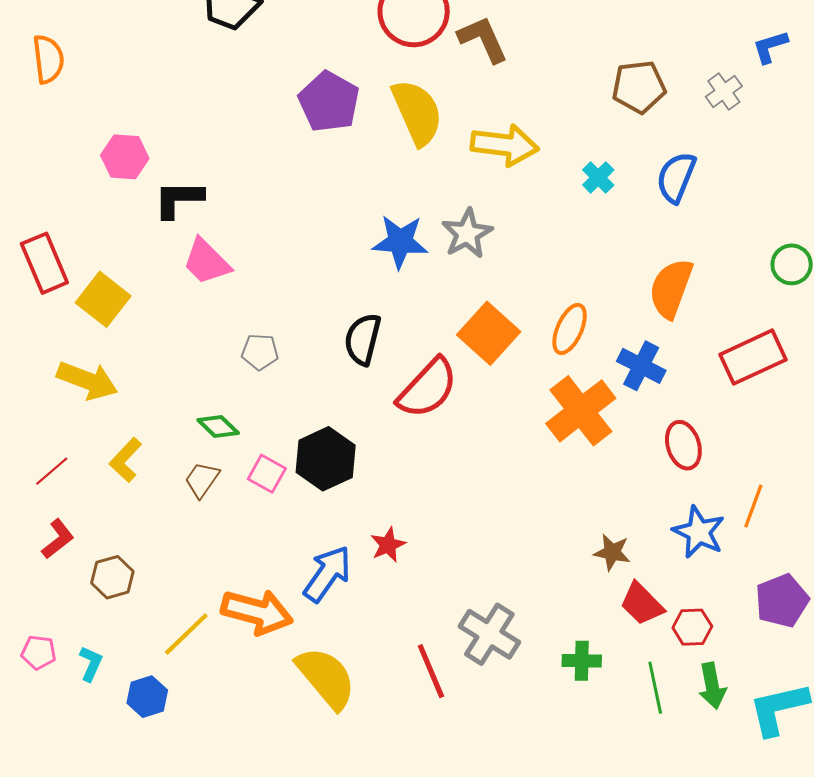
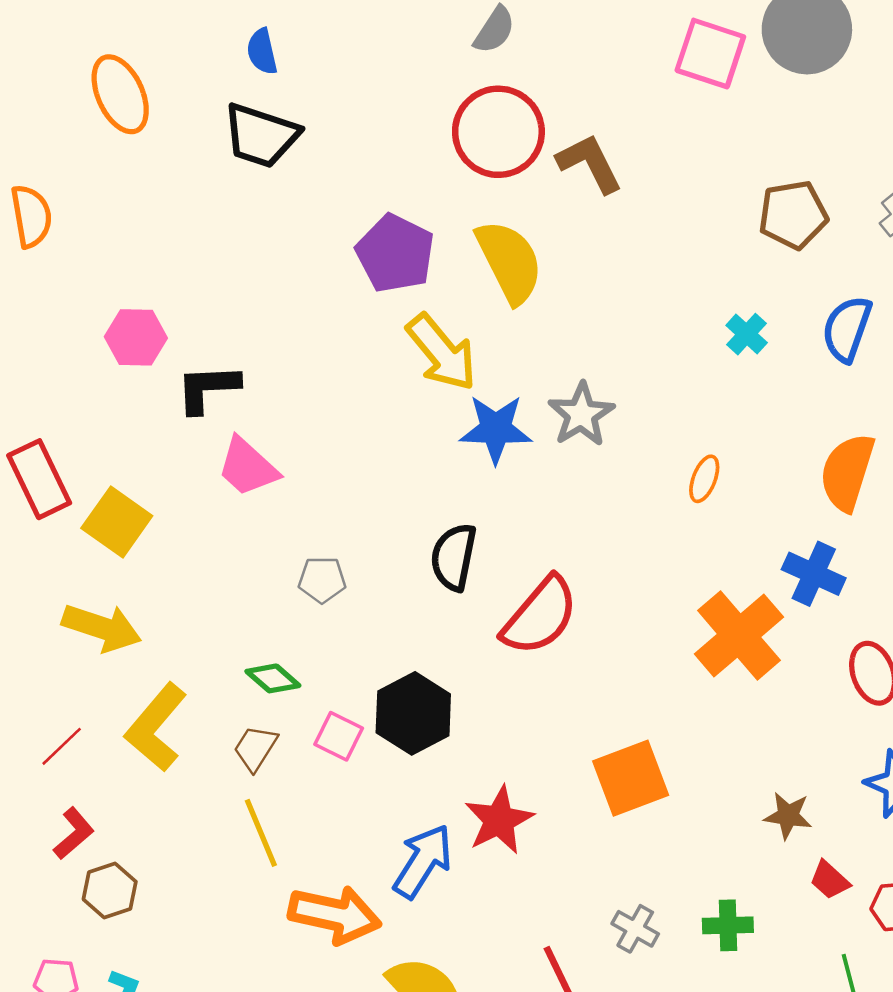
yellow arrow: (505, 145) -> (442, 352), moved, turned 46
orange ellipse: (570, 329) -> (704, 479), moved, size x0.7
orange square: (489, 333) -> (631, 778), moved, turned 30
yellow L-shape: (126, 460) -> (156, 727), size x1.5
red star: (388, 545) -> (499, 820), size x1.5
brown hexagon: (112, 577) -> (110, 890), moved
red trapezoid: (642, 604) -> (830, 880), size x0.7
yellow line: (186, 634) -> (261, 833), moved, turned -66
gray cross: (489, 634) -> (635, 929), size x0.6
green cross: (582, 661) -> (728, 925), moved

